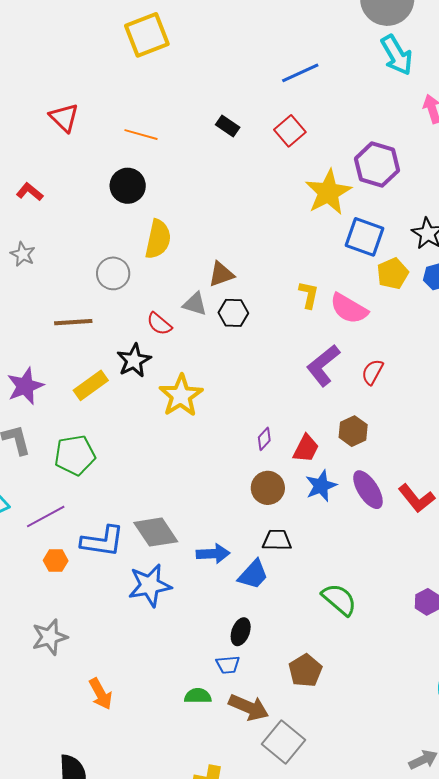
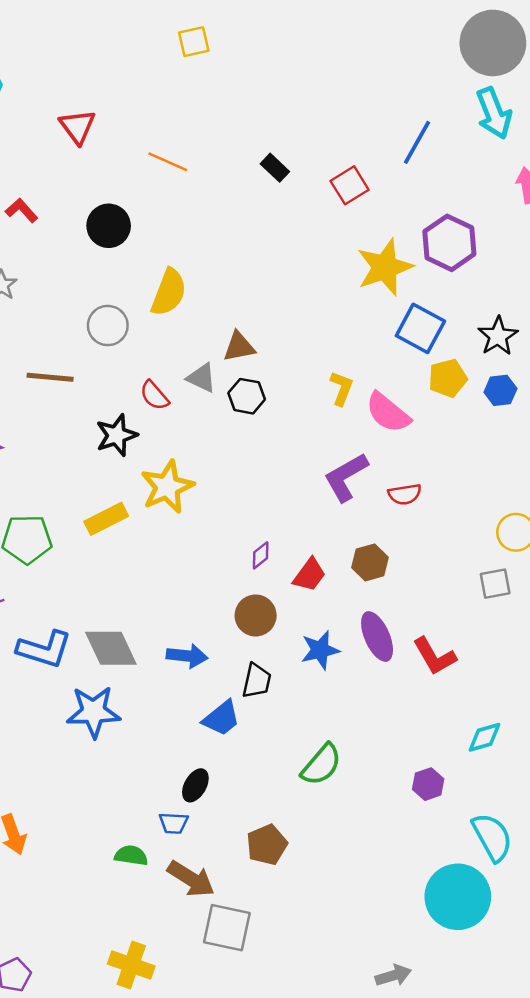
yellow square: (147, 35) -> (194, 42), size x0.6
blue line: (300, 73) -> (417, 142), moved, turned -45
black circle: (128, 186) -> (109, 226), moved
red semicircle: (372, 372) -> (405, 494), turned -136
yellow rectangle: (91, 385) -> (106, 519), moved
blue star: (321, 486) -> (320, 650), moved
black trapezoid: (277, 540) -> (257, 681), turned 92
blue arrow: (213, 554) -> (187, 656), moved
green semicircle: (339, 599) -> (321, 765), turned 81
gray square: (284, 742) -> (227, 928), turned -36

